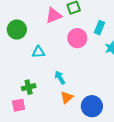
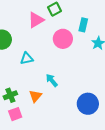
green cross: (29, 87) -> (10, 95), moved
orange triangle: (67, 97) -> (35, 96), moved

